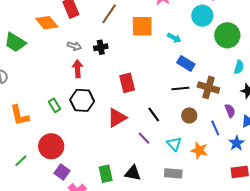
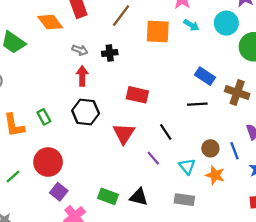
cyan arrow: (174, 38) -> (191, 25), moved
red rectangle: (127, 83) -> (137, 95), turned -66
brown cross: (208, 87) -> (237, 93), moved
green rectangle: (54, 105) -> (44, 117), moved
brown circle: (189, 115) -> (210, 148), moved
red triangle: (117, 118) -> (124, 134), turned -30
green rectangle: (106, 174) -> (108, 196), turned -60

